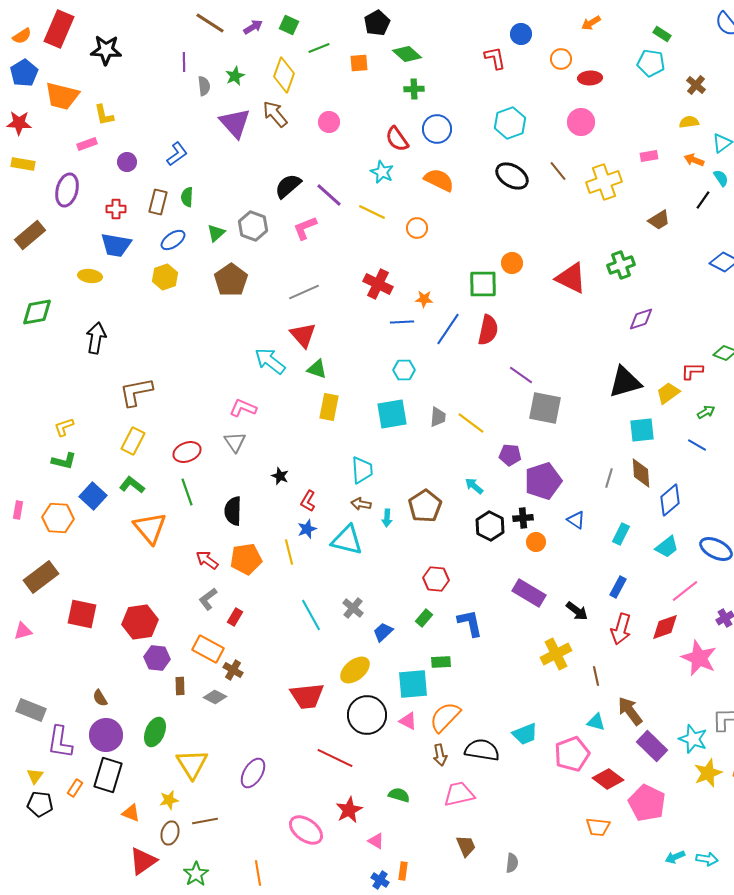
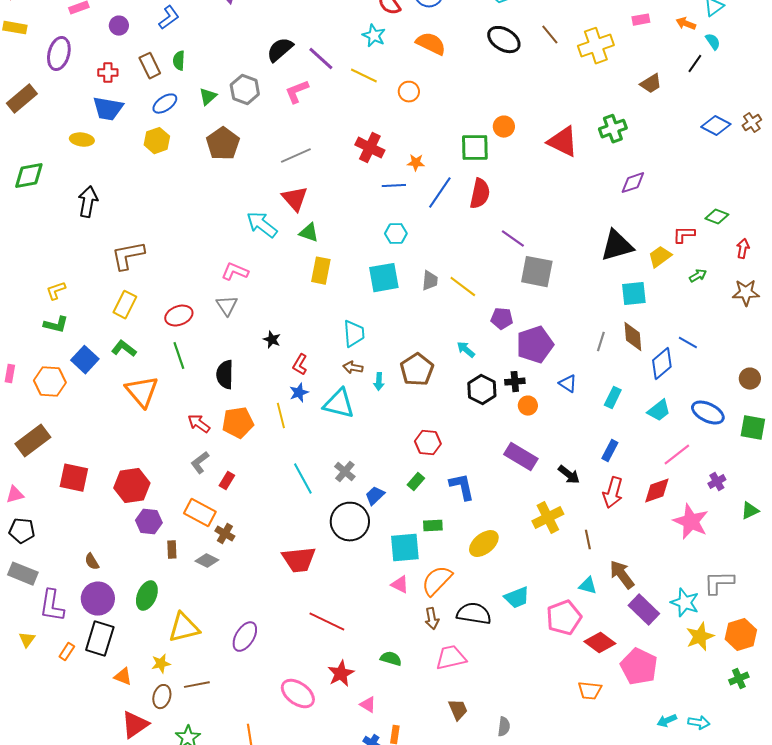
brown rectangle: (158, 202) -> (150, 66), turned -40
blue line: (697, 445) -> (688, 343), moved
yellow ellipse: (355, 670) -> (484, 544), moved
black circle: (367, 715) -> (350, 522), moved
yellow triangle: (192, 764) -> (184, 628), turned 48
black pentagon: (40, 804) -> (22, 531), moved

